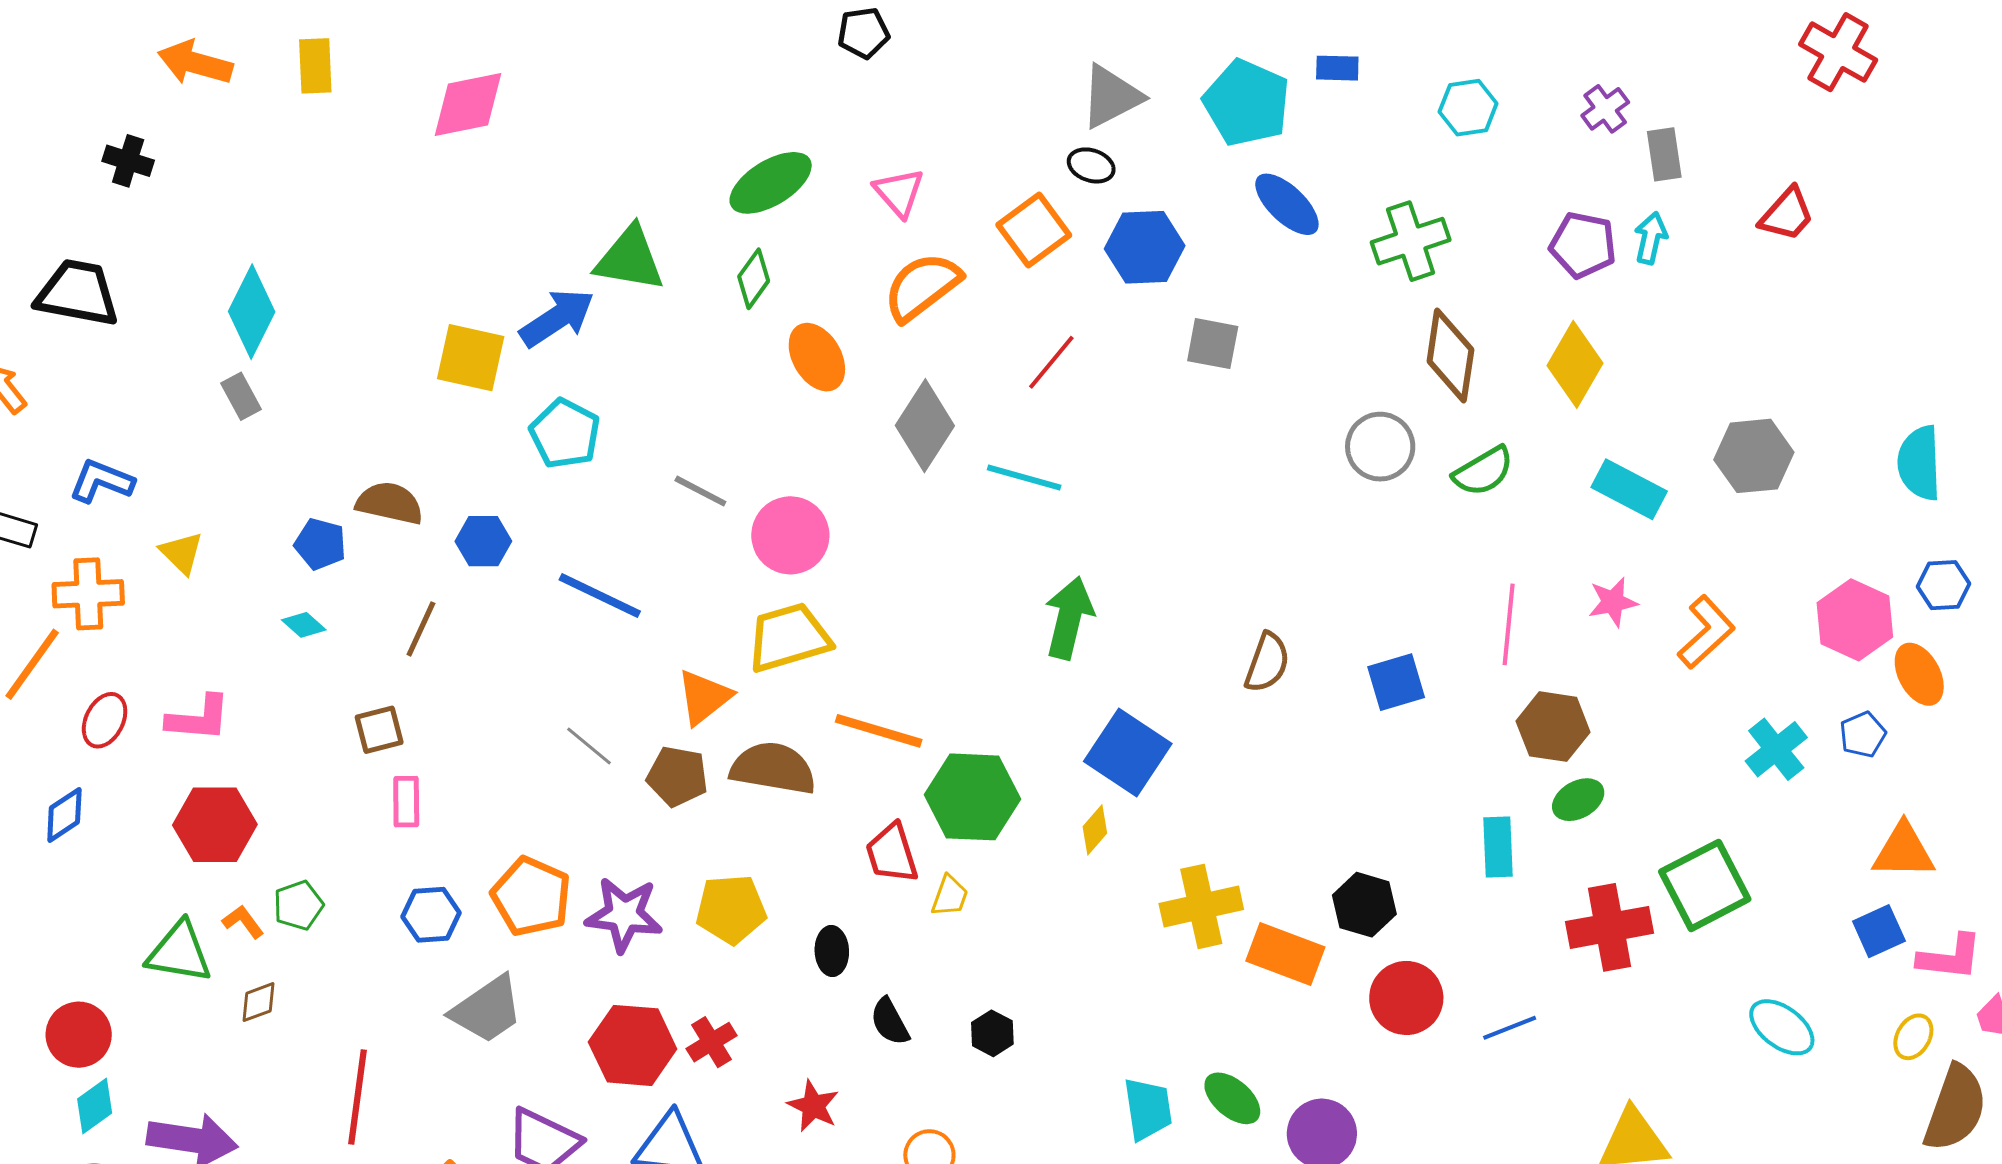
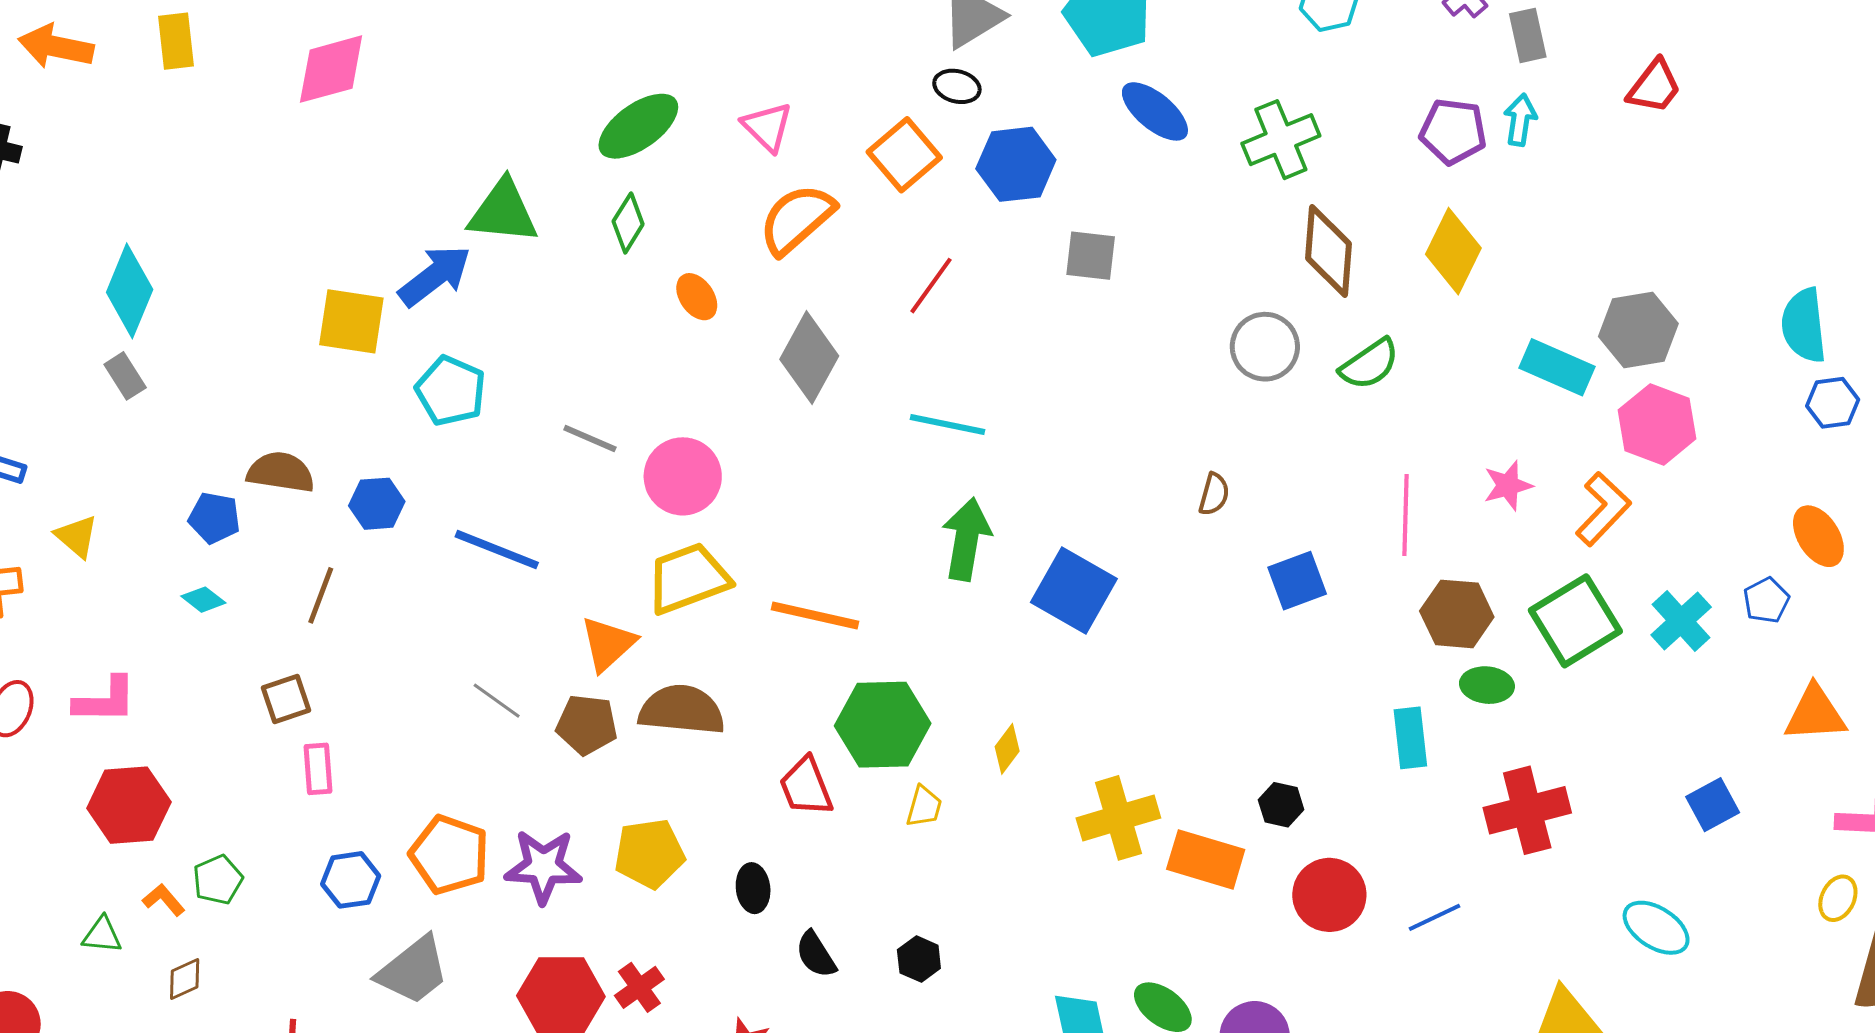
orange ellipse: (817, 357) -> (697, 297), size x0.7
cyan line: (1024, 478) -> (948, 425), moved
cyan rectangle: (1629, 489) -> (1557, 367), moved
blue hexagon: (1943, 585) -> (1833, 403), moved
pink hexagon: (1855, 620) -> (1657, 424), moved
brown semicircle: (1267, 663) -> (1214, 494), moved, size x0.7
orange line: (879, 731) -> (815, 616), moved
blue square: (1128, 752) -> (1074, 591), moved
green ellipse: (1578, 800) -> (1487, 685), turned 39
green square: (1705, 885) -> (1575, 621), moved
yellow trapezoid: (950, 896) -> (924, 807), moved
black hexagon: (1364, 905) -> (1281, 805), size x0.7
blue square: (1879, 931) -> (1713, 805), moved
green triangle: (179, 952) -> (102, 935), size x0.6
cyan ellipse: (1782, 1027) -> (1656, 928), moved

